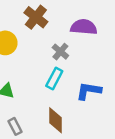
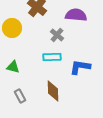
cyan rectangle: (54, 79) -> (52, 57), turned 60

